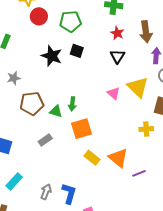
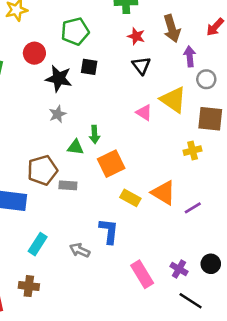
red circle: (39, 16) -> (34, 53), moved
gray star: (14, 78) -> (58, 114), moved
brown pentagon: (32, 103) -> (42, 170), moved
gray rectangle: (45, 140) -> (68, 185), turned 48
gray arrow: (46, 192) -> (80, 250), turned -77
blue L-shape: (69, 193) -> (109, 231), moved

